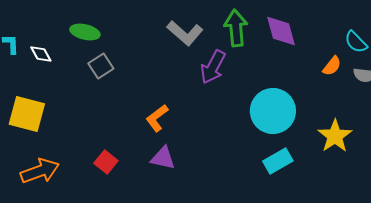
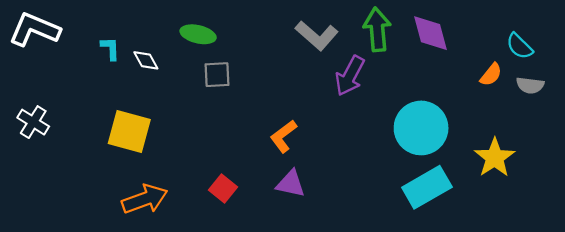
gray square: (101, 66) -> (217, 75), turned 30
cyan rectangle: (278, 161) -> (427, 187), size x1.4

